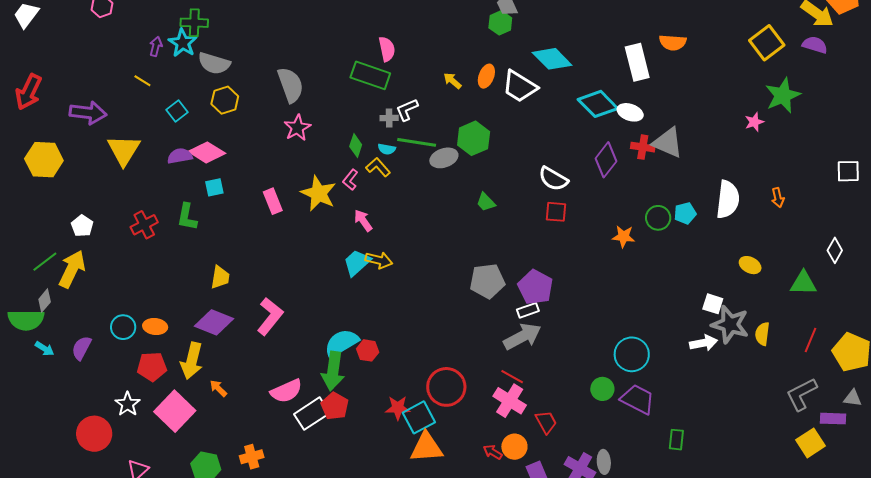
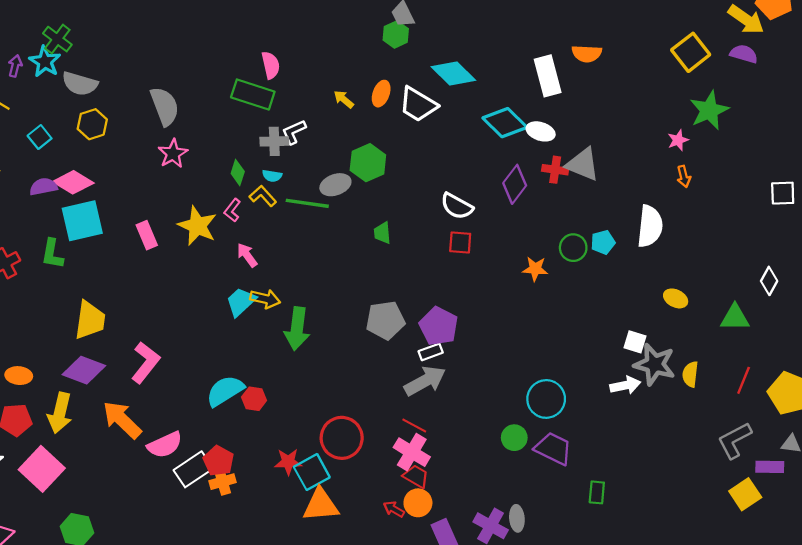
green cross: (194, 23) -> (57, 39), turned 36
gray cross: (389, 118) -> (274, 141), size x1.4
green line: (417, 142) -> (307, 203), moved
cyan square: (214, 187) -> (82, 221), size x2.0
orange arrow: (778, 198) -> (684, 176), moved
green trapezoid: (486, 202) -> (382, 233), turned 40
yellow trapezoid: (220, 277) -> (90, 320), size x1.5
green arrow: (333, 371) -> (297, 329), moved
orange arrow: (218, 388) -> (122, 420), moved, size x2.0
red trapezoid: (546, 422) -> (416, 476), moved, turned -30
orange cross: (252, 457) -> (223, 482), moved

